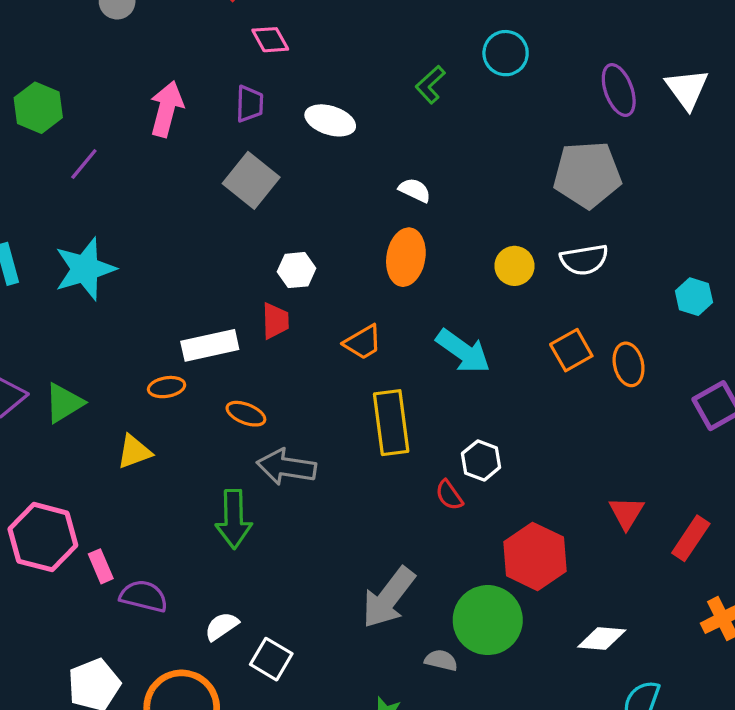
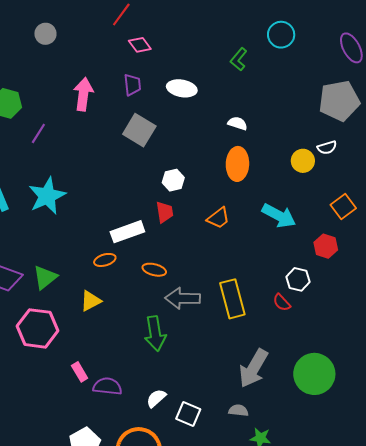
white semicircle: (584, 260) -> (327, 148), moved, size x0.7
yellow rectangle: (391, 423) -> (232, 299), moved
pink hexagon: (43, 537) -> (38, 328), moved
red hexagon: (535, 556) -> (326, 246), moved, size x0.6
gray semicircle: (441, 660) -> (238, 410), moved

